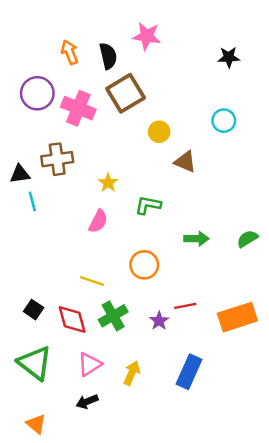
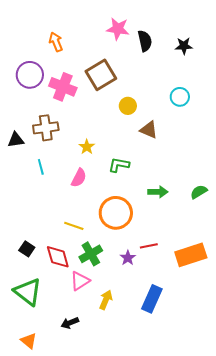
black semicircle: (108, 56) -> (145, 41), moved
cyan line: (32, 201) -> (41, 167), moved
orange circle: (144, 265) -> (116, 213), size x1.4
pink triangle: (90, 364) -> (80, 281), moved

